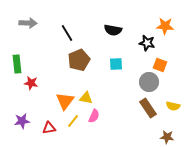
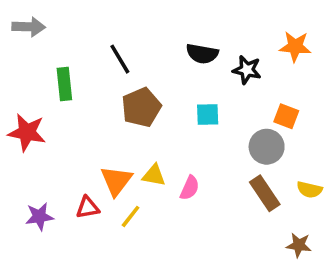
gray arrow: (28, 23) -> (29, 27), moved
black star: (147, 43) -> (247, 70), moved
green rectangle: (17, 64) -> (64, 84), moved
red star: (31, 83) -> (27, 132), moved, size x1.5
pink semicircle: (94, 116) -> (190, 188), moved
red triangle: (49, 128) -> (88, 208), moved

